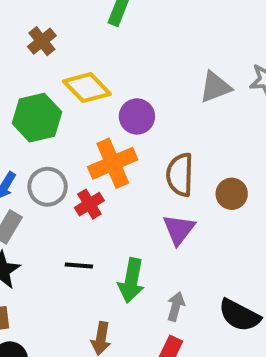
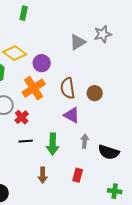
red cross: (89, 204) -> (22, 117), moved
purple triangle: (179, 230) -> (72, 115), turned -30
gray arrow: (176, 306) -> (85, 141), moved

